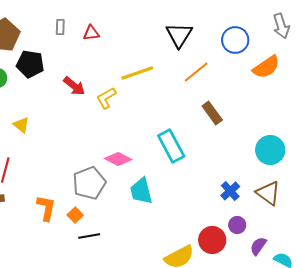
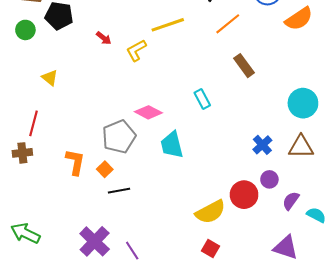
red arrow: (74, 86) -> (104, 38), size x0.7
cyan rectangle: (171, 146) -> (202, 99), size x0.6
brown triangle: (268, 193) -> (301, 147), turned -36

